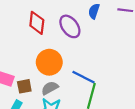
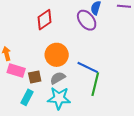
red diamond: (37, 23) -> (45, 20), turned 50
purple ellipse: (70, 26) -> (87, 20), moved

